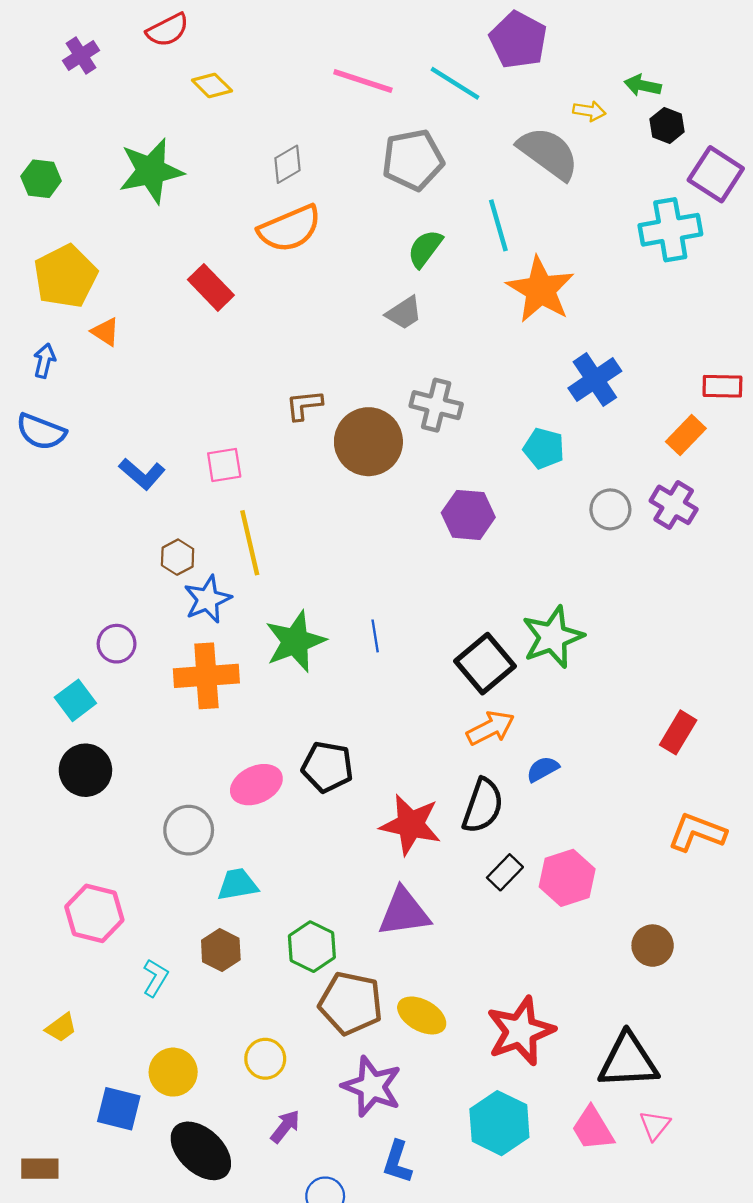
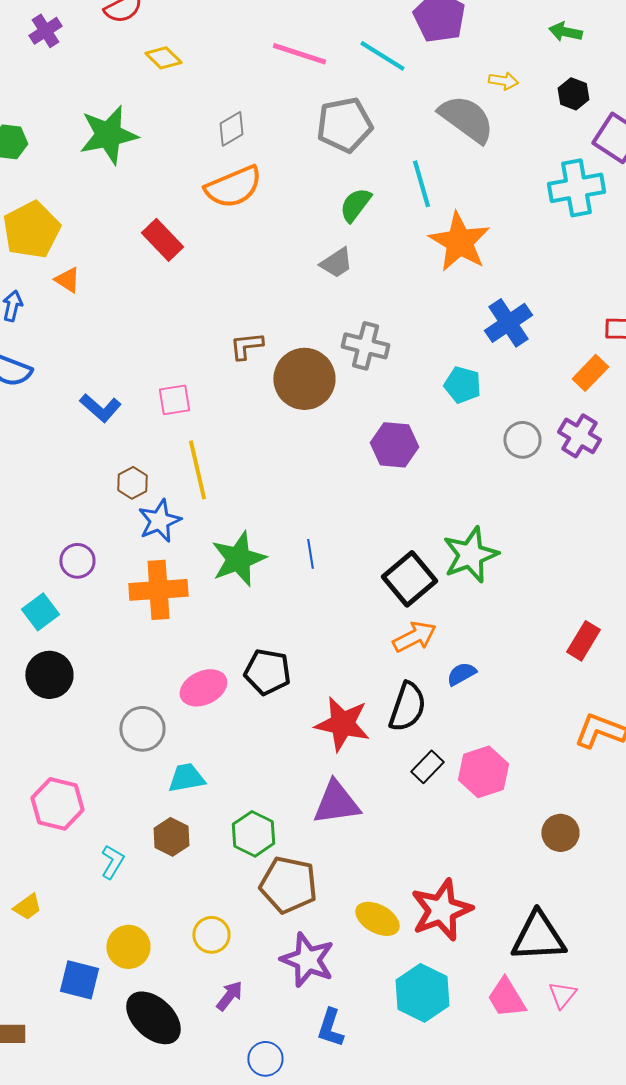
green arrow: (643, 85) -> (565, 32), moved
yellow ellipse: (422, 1015) -> (377, 919), moved

